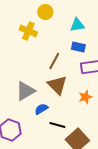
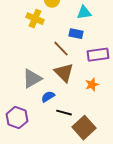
blue rectangle: (78, 47) -> (76, 34), moved
brown line: (54, 61) -> (61, 49), turned -72

